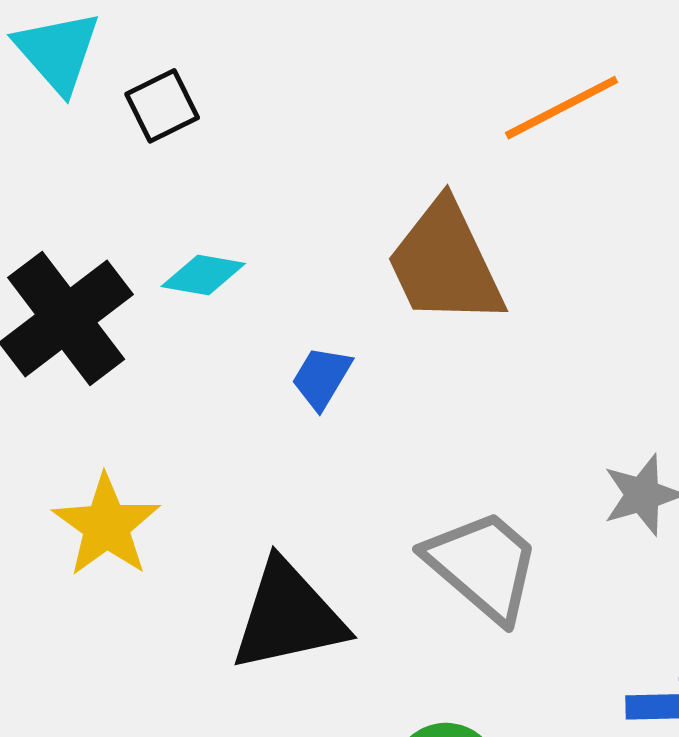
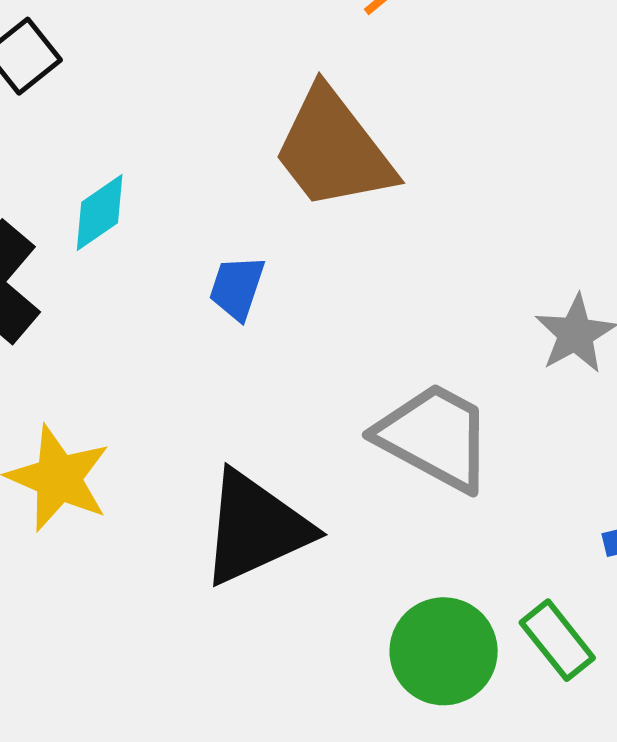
cyan diamond: (203, 275) -> (100, 213), turned -32

